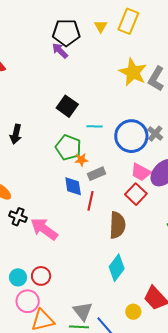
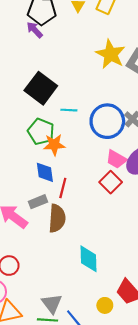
black square: (67, 106) -> (41, 88), size x1.4
orange star: (81, 160) -> (54, 145), size x1.5
gray rectangle: (97, 174) -> (38, 202), moved
brown semicircle: (117, 225) -> (57, 218), moved
cyan diamond: (117, 268) -> (88, 259), turned -40

